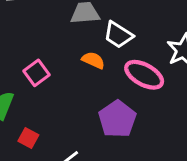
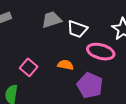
orange semicircle: (93, 60) -> (66, 65), moved

